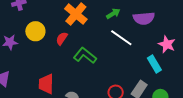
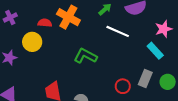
red semicircle: (62, 39) -> (45, 23), moved, turned 72
pink star: (167, 44) -> (164, 29), turned -30

